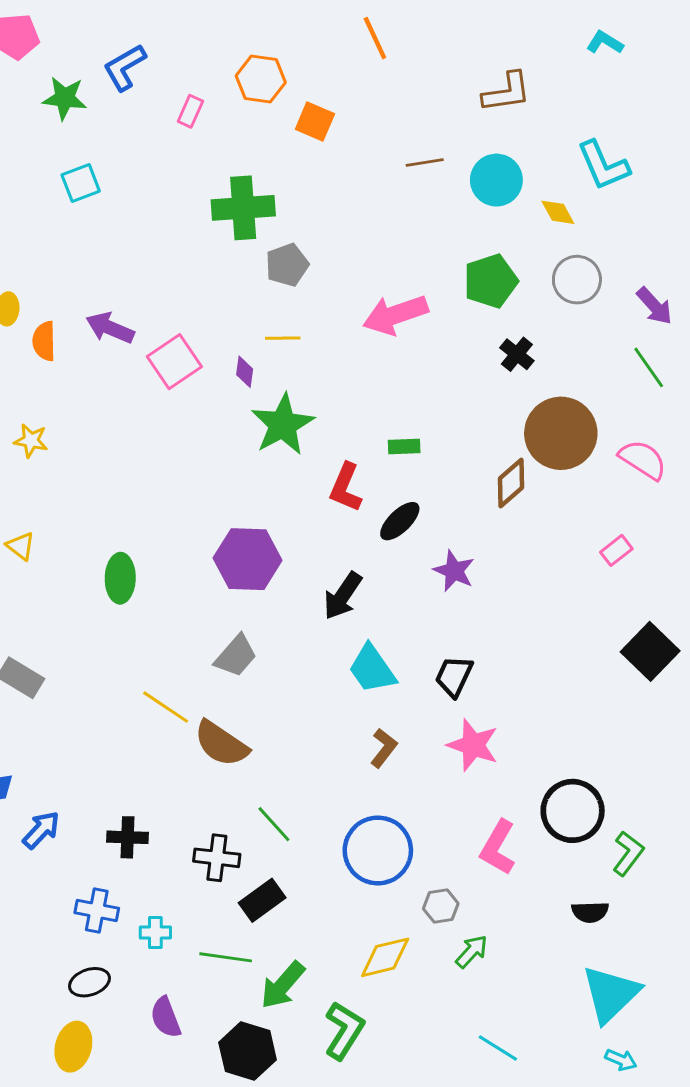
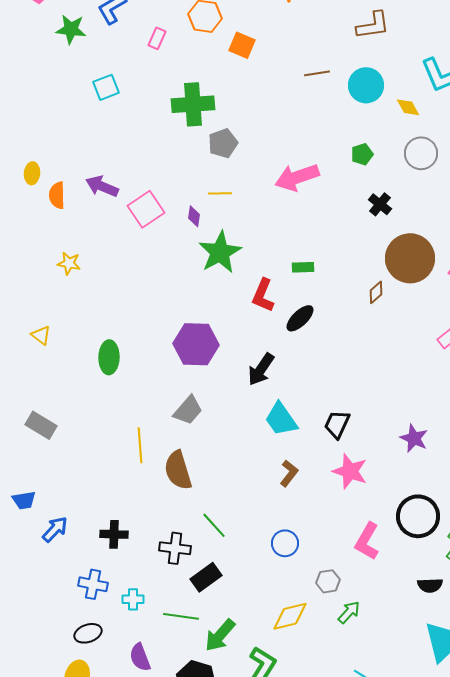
cyan square: (81, 183) -> (106, 87), moved
green pentagon: (491, 281) -> (362, 154), size x0.6
yellow star: (31, 441) -> (69, 263), moved
brown diamond: (511, 483) -> (376, 292), size x0.7
purple star: (454, 571) -> (414, 438), moved
yellow line: (166, 707) -> (140, 445), turned 52
brown semicircle: (221, 744) -> (178, 470), turned 39
blue circle: (378, 850) -> (285, 543), size x0.6

